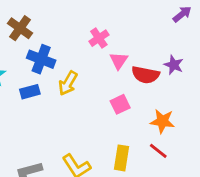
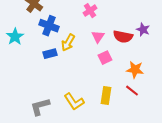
pink triangle: (119, 61) -> (98, 37), moved
blue rectangle: (30, 92) -> (50, 54), moved

